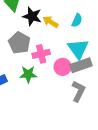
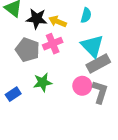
pink cross: (41, 54) -> (53, 44), moved
pink circle: (63, 67) -> (82, 86), moved

